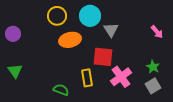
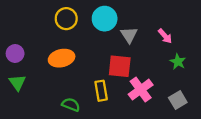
pink arrow: (157, 32) -> (165, 36), moved
purple circle: (13, 34) -> (15, 53), moved
orange ellipse: (70, 40) -> (62, 58), moved
green star: (153, 67) -> (178, 62), moved

